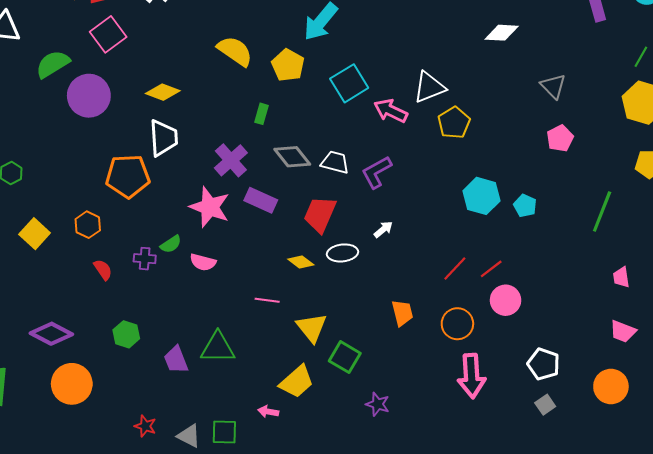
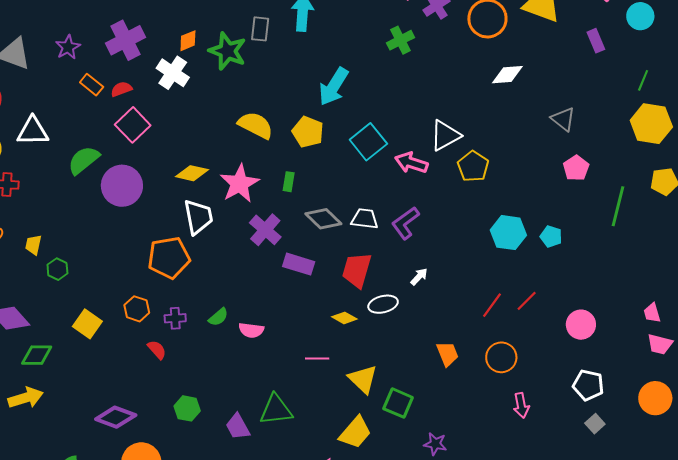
pink star: (210, 207) -> (240, 184), moved, turned 30
green line: (602, 212) -> (618, 206), moved
purple cross: (145, 259) -> (175, 318), moved
pink trapezoid: (621, 277) -> (652, 313), moved
pink circle: (506, 300) -> (581, 325), moved
pink arrow: (472, 376) -> (521, 405), size x0.6

